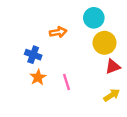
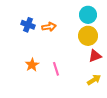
cyan circle: (94, 18) -> (88, 15), moved
blue cross: (33, 55) -> (28, 25), moved

